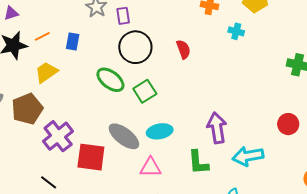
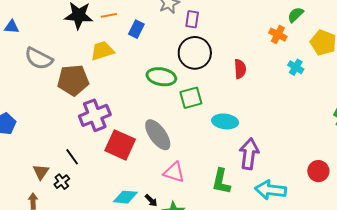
green ellipse: (110, 80) -> (161, 77), turned -44
cyan ellipse: (160, 131) -> (225, 121), moved

